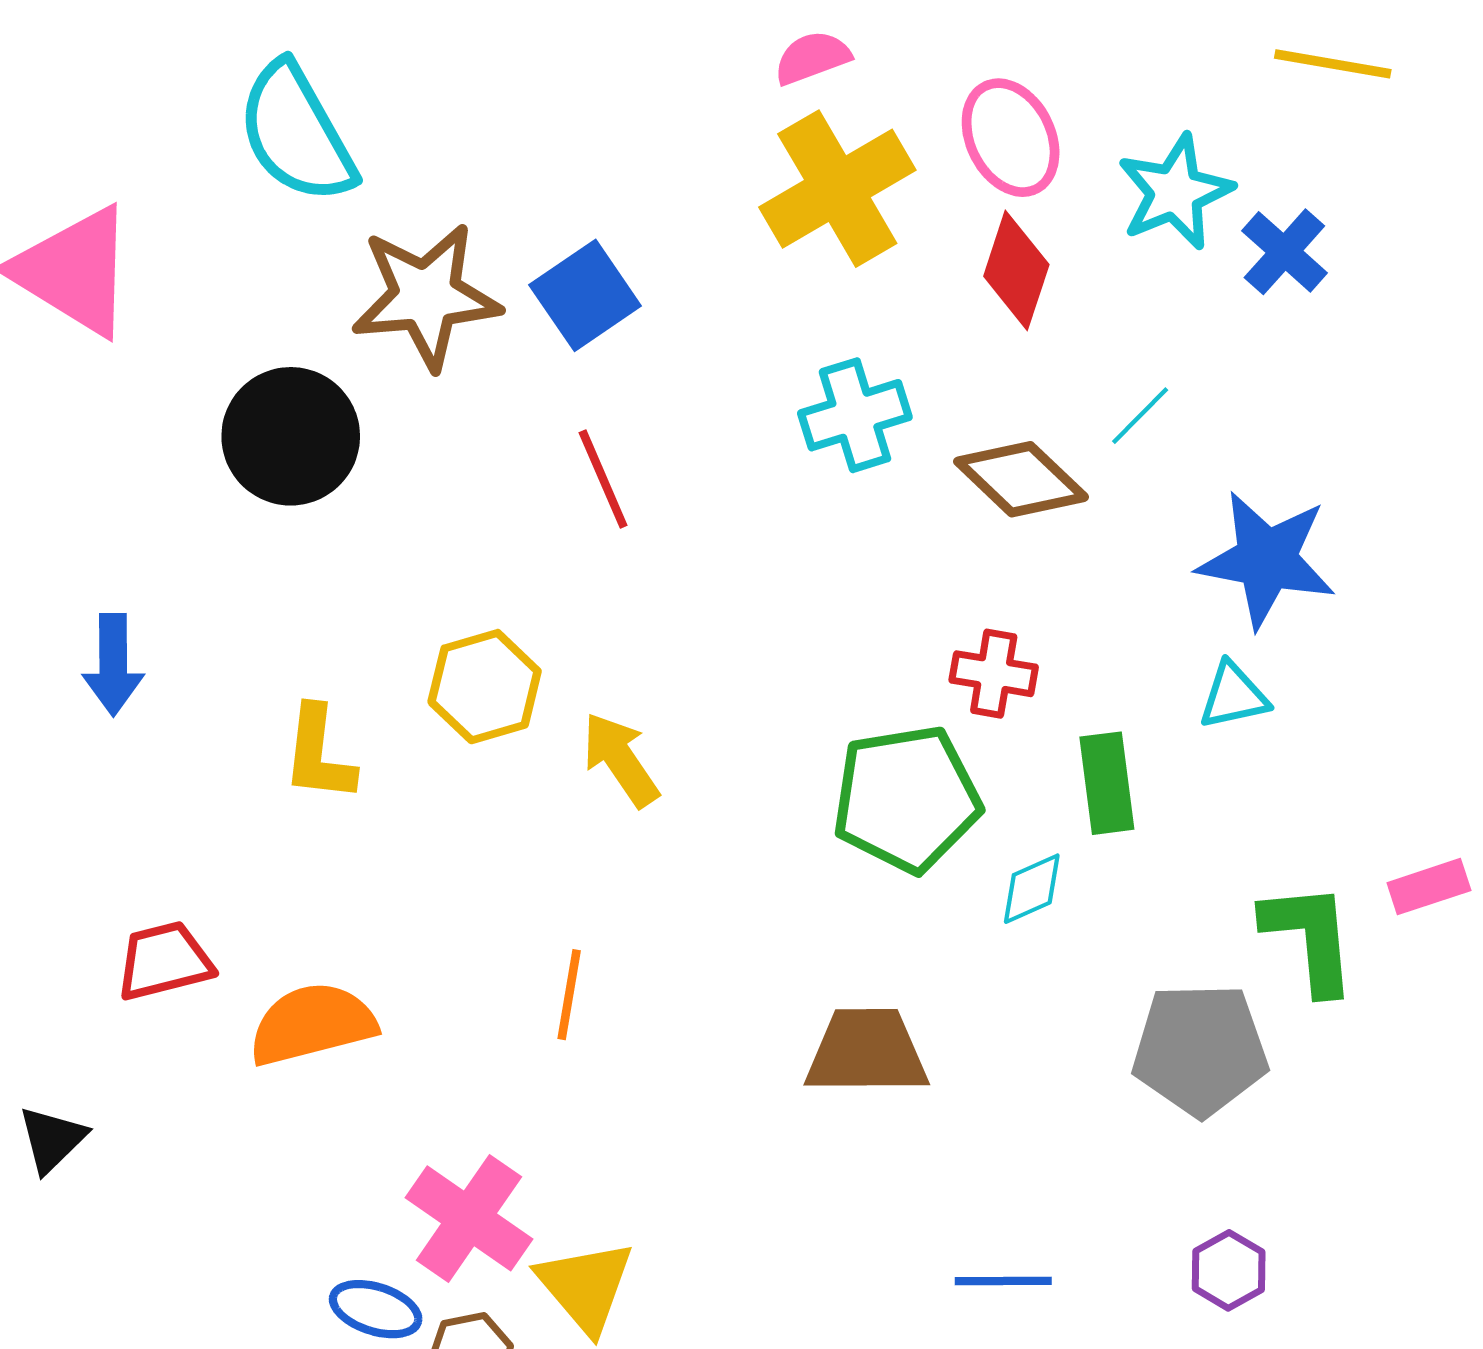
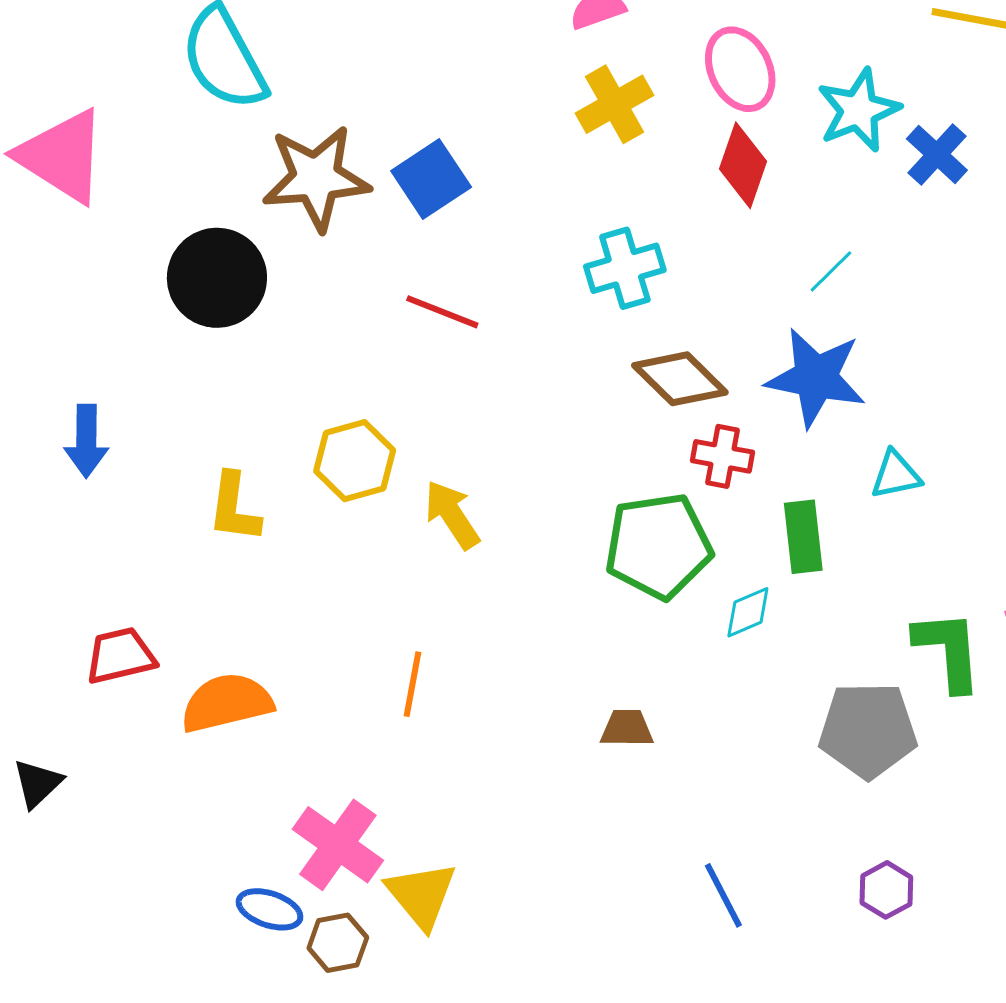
yellow cross: (837, 189) -> (614, 104), size x0.7
red line: (603, 479) -> (442, 312), turned -46
brown diamond: (1021, 479) -> (680, 379), moved
blue star: (1266, 559) -> (816, 378), moved
brown trapezoid: (867, 1052) -> (627, 728), size x0.6
blue line: (1003, 1281) -> (723, 895), turned 62

